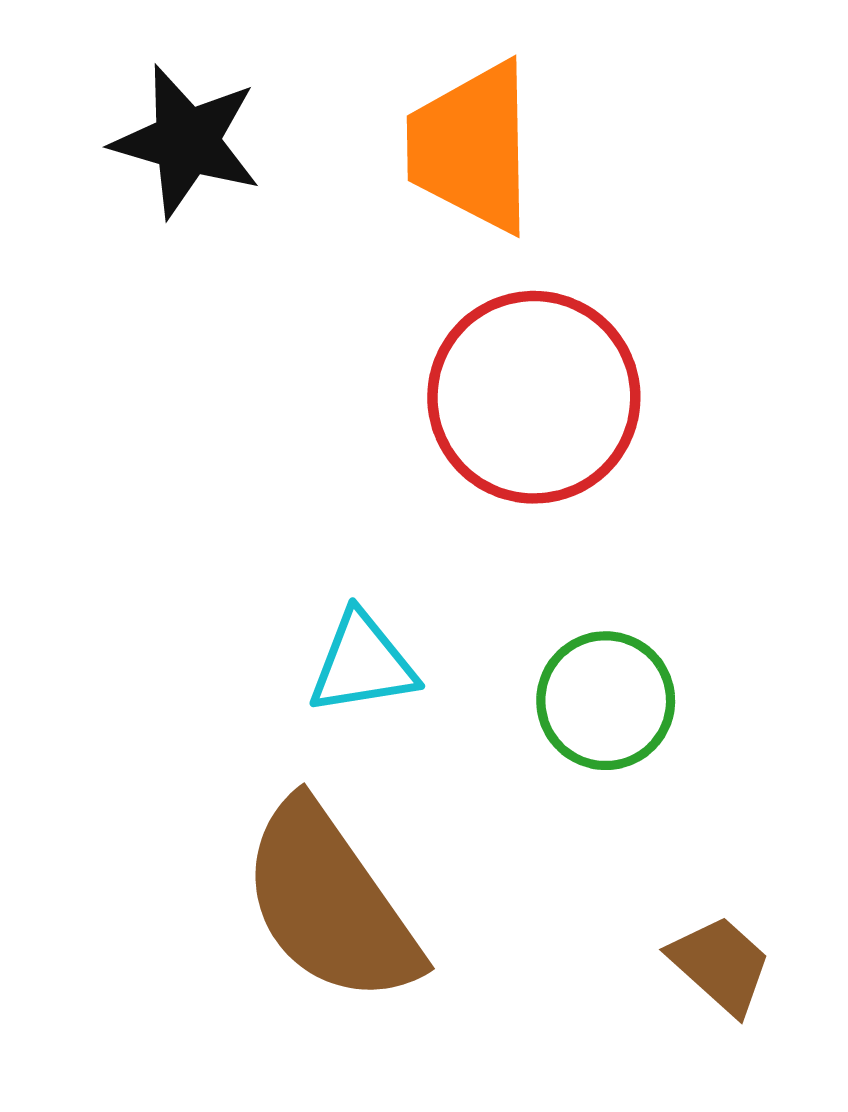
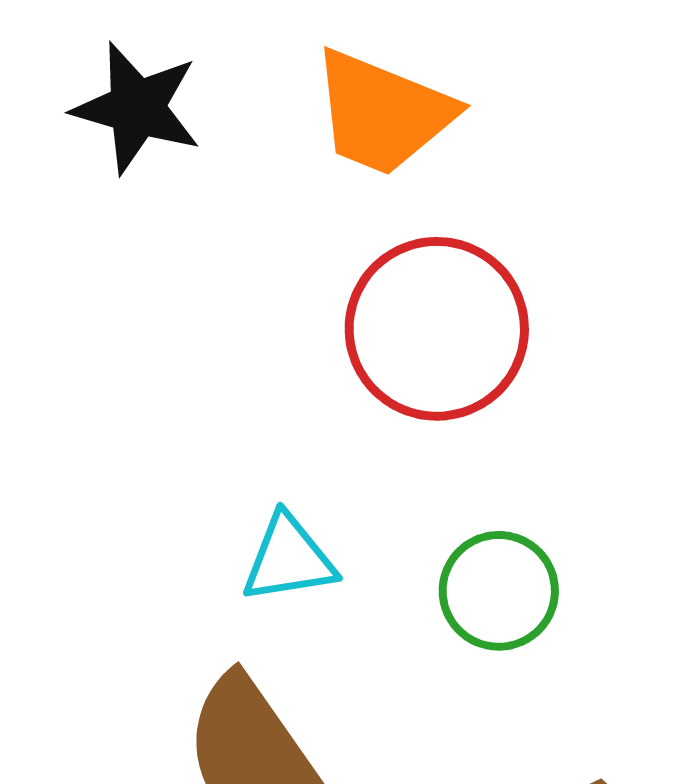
orange trapezoid: (471, 147) -> (383, 113), turned -67

